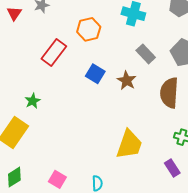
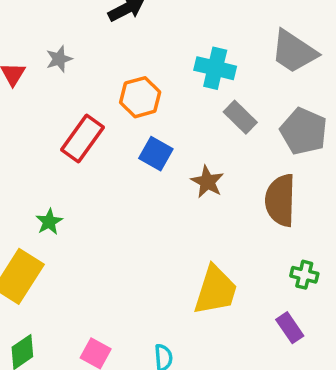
gray rectangle: (146, 54) -> (240, 117), moved
blue square: (95, 74) -> (156, 154), moved

